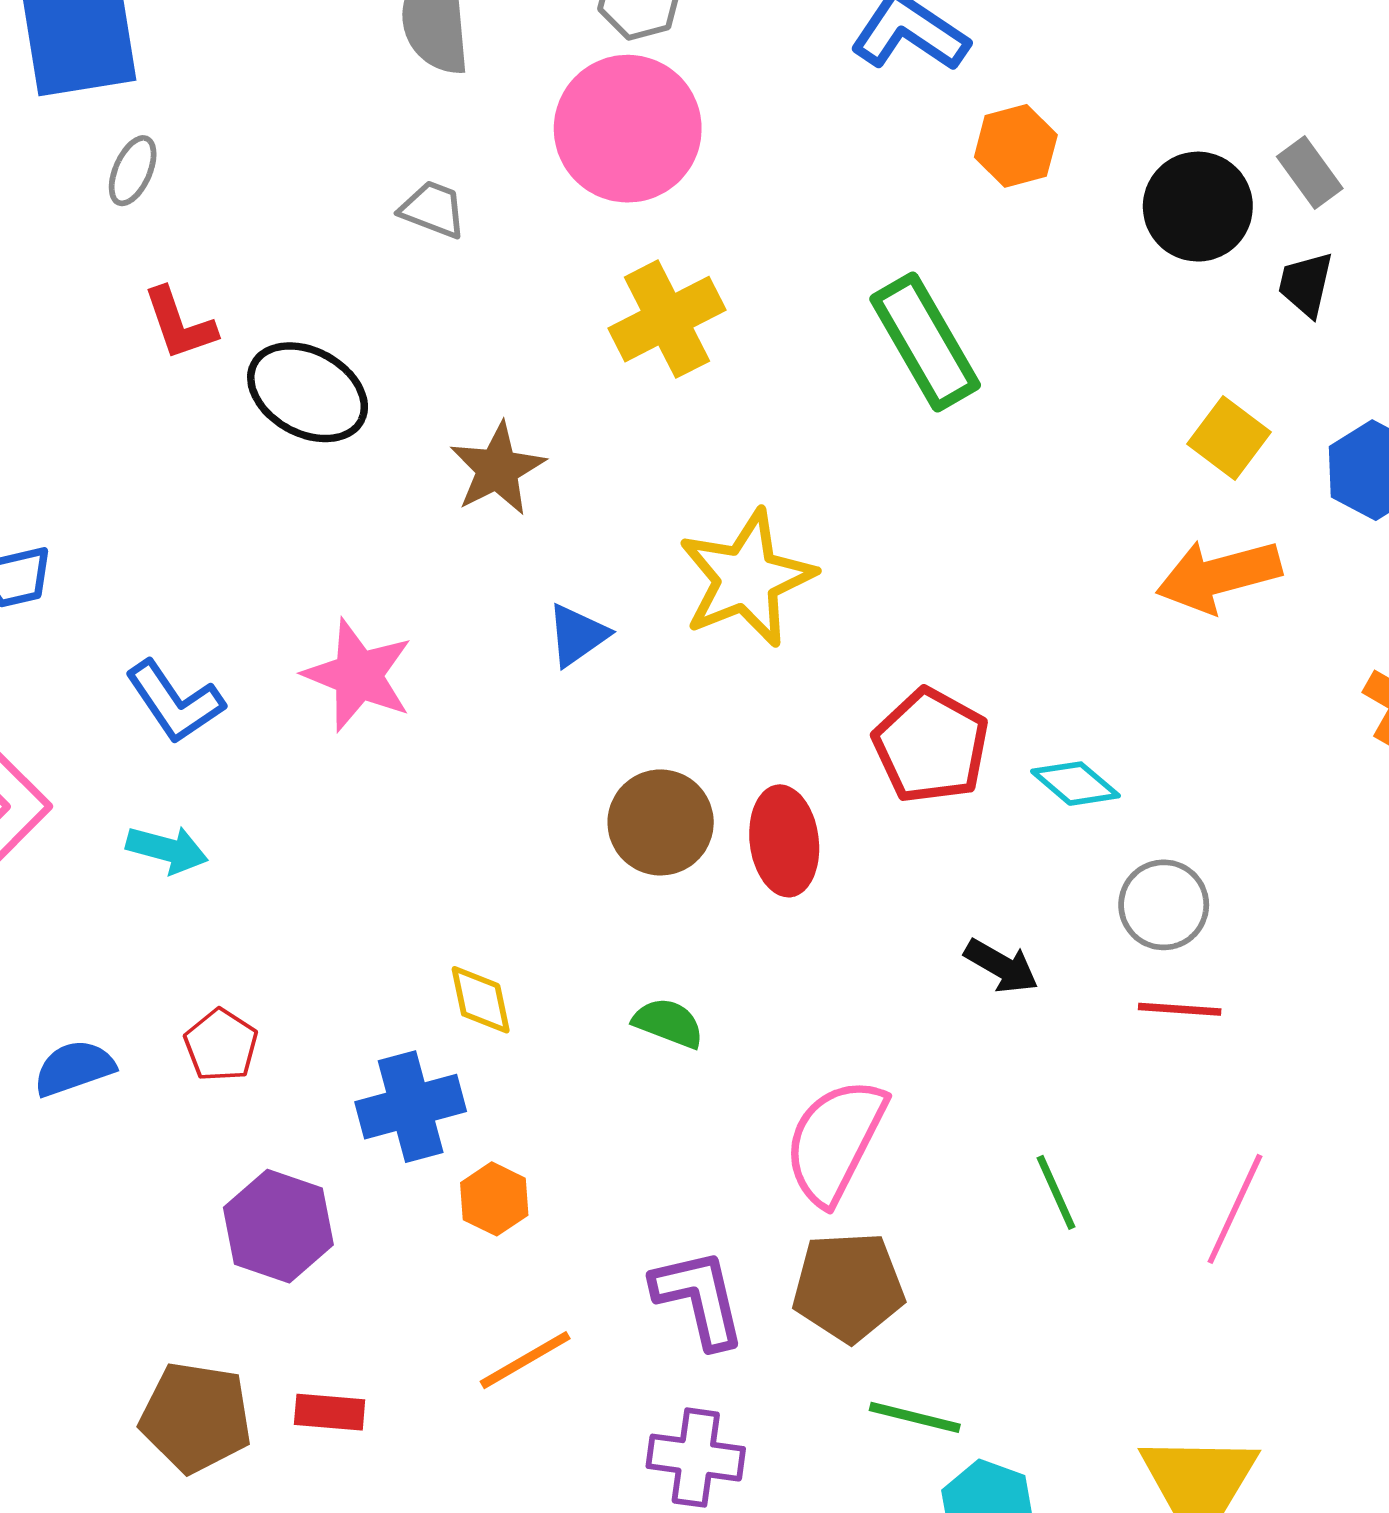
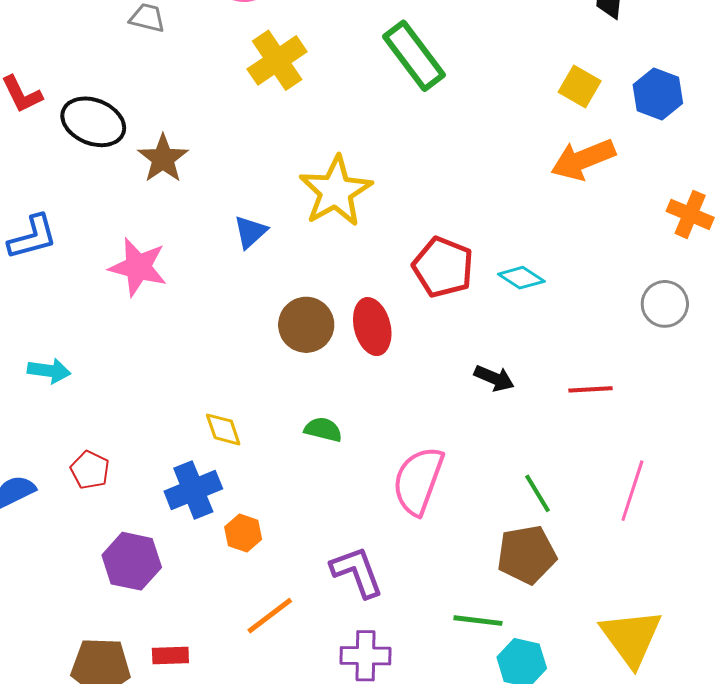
brown star: (497, 469) -> (163, 159), moved
blue L-shape: (175, 702) -> (32, 237), moved, turned -64
gray circle: (1164, 905) -> (665, 304), moved
brown pentagon: (848, 1287) -> (527, 555), moved

